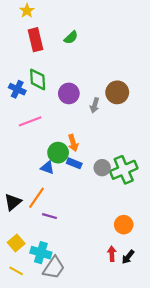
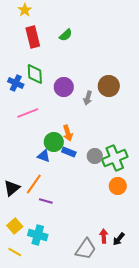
orange circle: (124, 225) -> (118, 186), moved
gray trapezoid: (54, 268) -> (86, 249), moved

